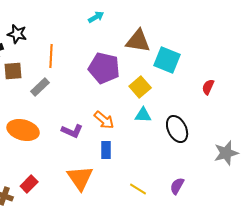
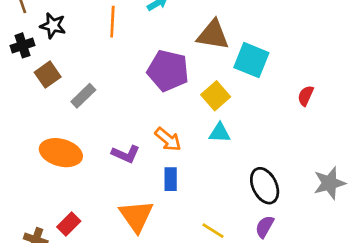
orange line: (51, 56) -> (112, 22), moved
brown square: (13, 71) -> (48, 75), turned -30
black ellipse: (177, 129) -> (265, 186), moved

